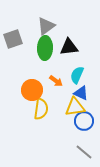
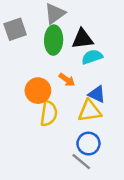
cyan semicircle: (77, 75) -> (92, 57), moved, turned 48
blue circle: (84, 121) -> (88, 144), moved
gray line: (84, 152) -> (81, 162), moved

